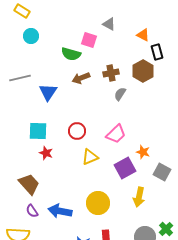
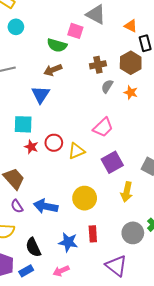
gray triangle: (109, 24) -> (96, 15), size x1.5
brown arrow: (81, 78) -> (53, 70), moved
blue triangle: (48, 92) -> (41, 95), moved
red circle: (77, 131) -> (54, 143), moved
orange star: (143, 152) -> (131, 92), moved

